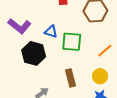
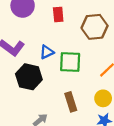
blue triangle: (51, 32) -> (47, 52), turned -40

